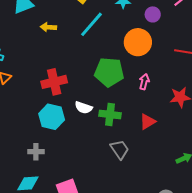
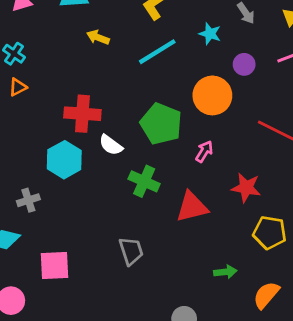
white semicircle: (84, 108) -> (111, 145), moved
red triangle: (148, 122) -> (192, 207), size x1.4
gray trapezoid: (120, 149) -> (131, 251), moved
gray cross: (36, 152) -> (28, 200), turned -35

